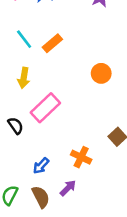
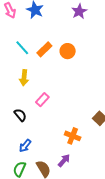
orange circle: (101, 73) -> (68, 51), moved
pink rectangle: (45, 108) -> (42, 100), size x0.6
blue arrow: (41, 166) -> (25, 146), moved

